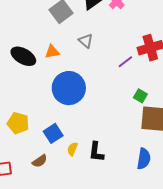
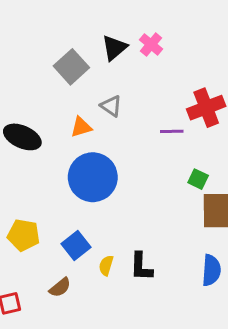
orange triangle: (52, 52) -> (81, 127), moved
purple line: (125, 62) -> (172, 131), turned 42

